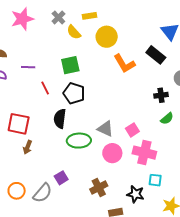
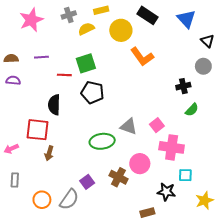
gray cross: (58, 18) -> (69, 15), turned 32
yellow semicircle: (74, 32) -> (86, 29), turned 112
black rectangle: (156, 55) -> (147, 15), moved
purple line: (28, 67) -> (41, 57), moved
red line: (45, 88) -> (64, 75), moved, turned -56
black semicircle: (60, 119) -> (54, 105), moved
pink circle: (112, 153) -> (140, 164), moved
brown cross: (99, 188) -> (118, 177), moved, turned -30

